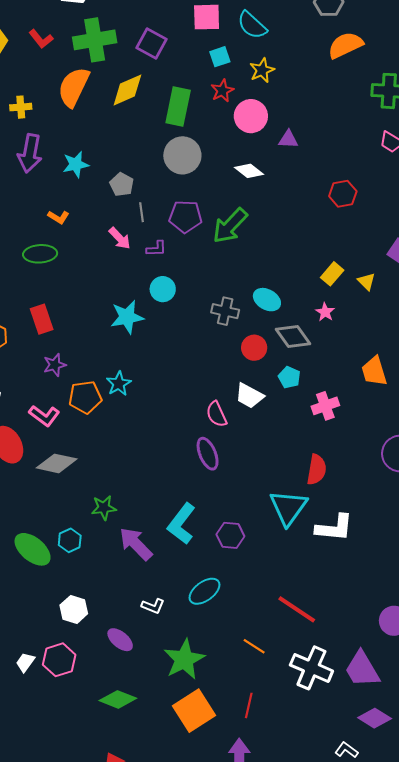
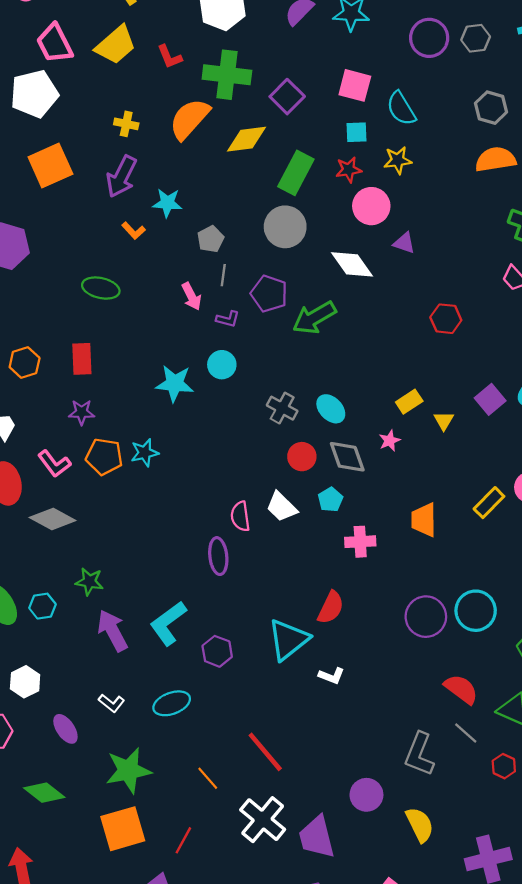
white diamond: (249, 171) -> (352, 264), size x1.4
orange L-shape: (58, 217) -> (134, 231), moved
white L-shape: (334, 528) -> (332, 676), size x0.6

